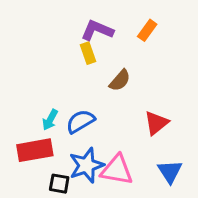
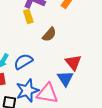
red triangle: (156, 123) -> (73, 63), turned -30
blue triangle: (170, 171) -> (65, 79), moved

